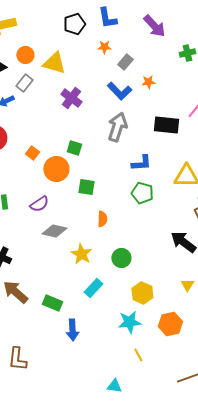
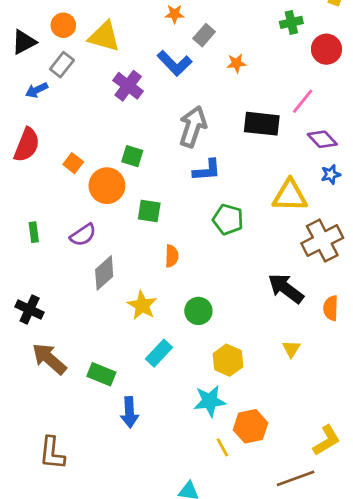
blue L-shape: (119, 91) -> (175, 63), moved
blue L-shape: (141, 163) -> (207, 170), moved
gray diamond: (54, 231) -> (104, 273), turned -55
orange hexagon: (170, 324) -> (250, 426), moved

